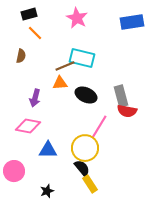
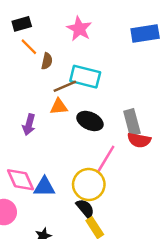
brown semicircle: (21, 56) -> (47, 61), moved
pink diamond: (28, 126) -> (20, 180), moved, turned 55

